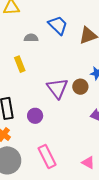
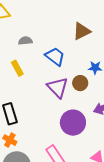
blue trapezoid: (58, 25) -> (55, 56), moved
purple circle: (35, 116) -> (73, 123), moved, size x1.6

